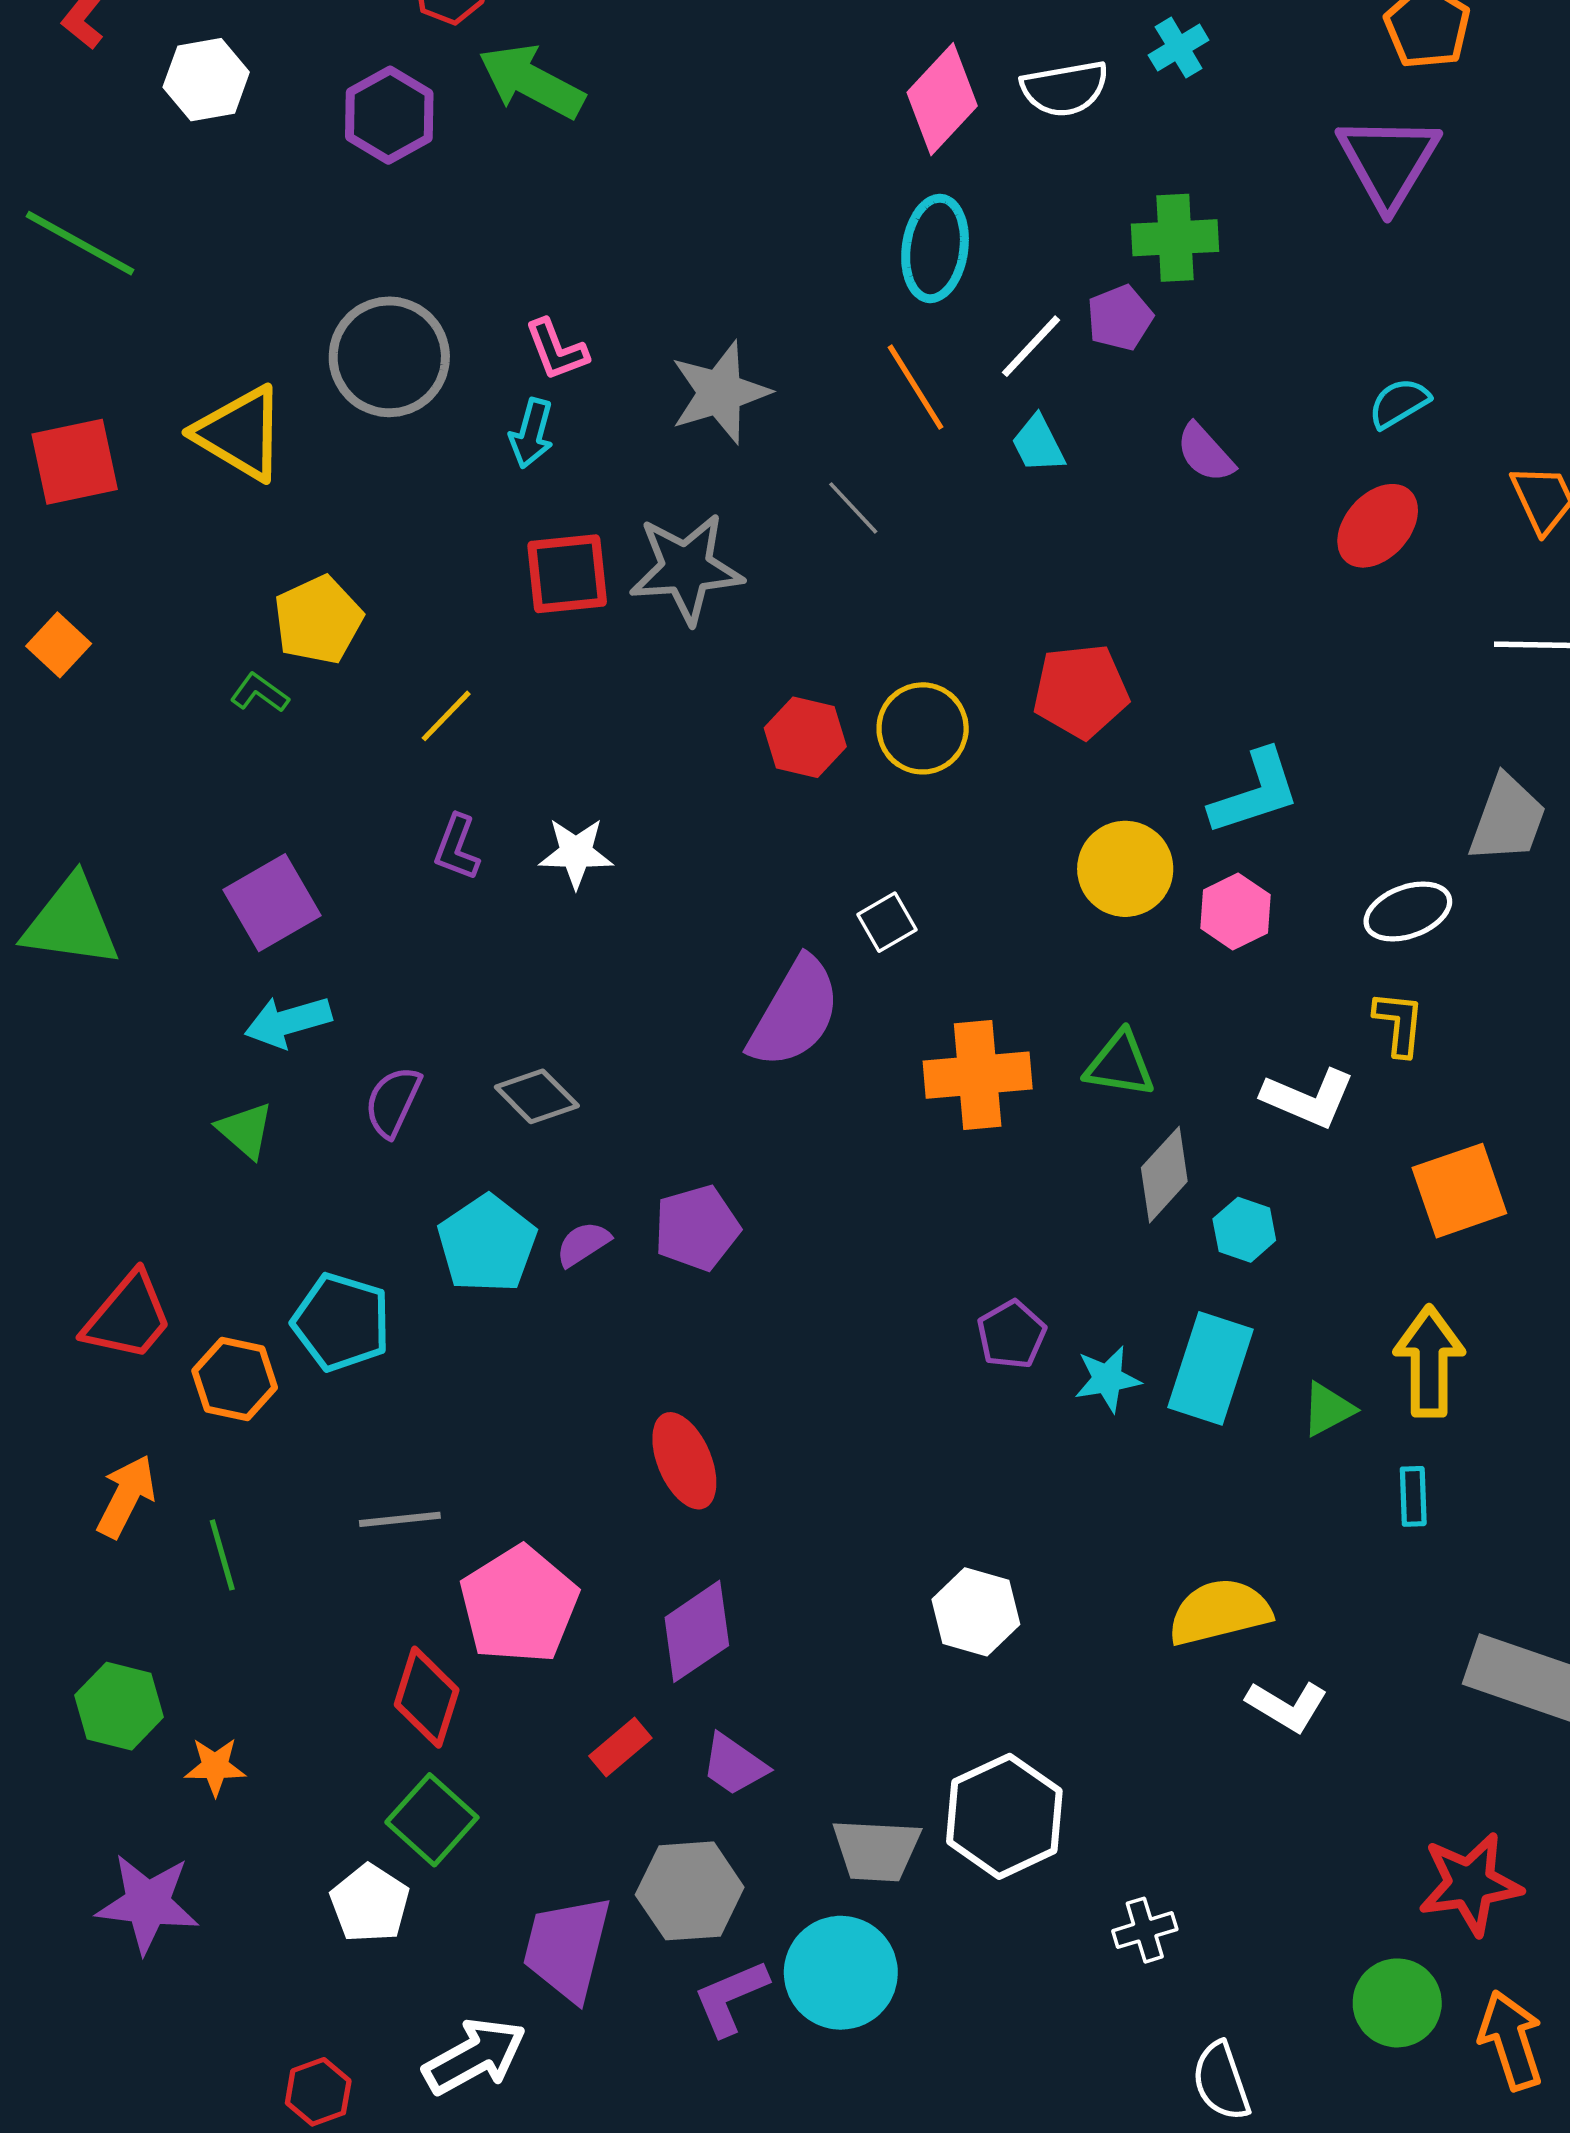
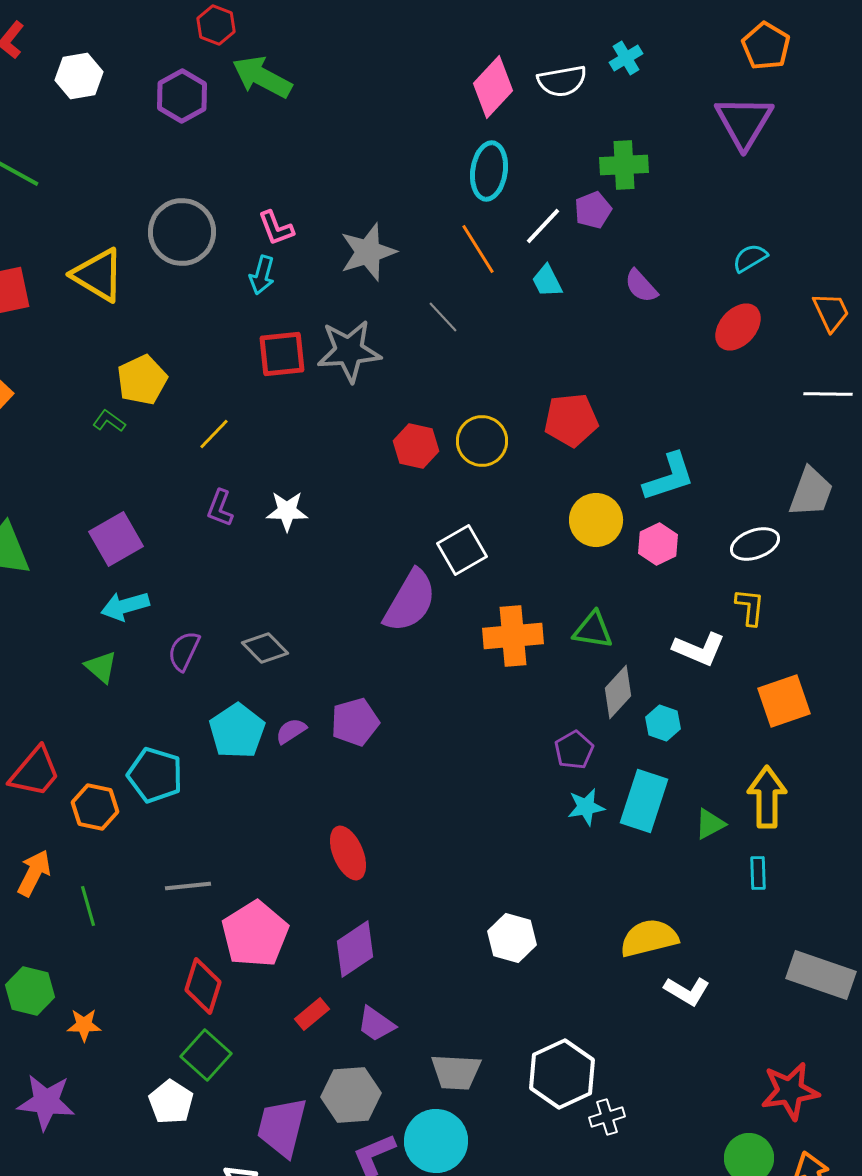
white square: (887, 922) -> (462, 550), size x1.5
purple pentagon: (1011, 1335) -> (574, 750), moved
white hexagon: (1004, 1816) -> (562, 1074), moved

